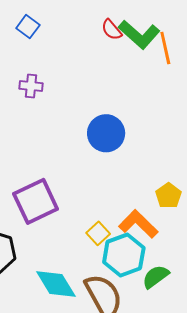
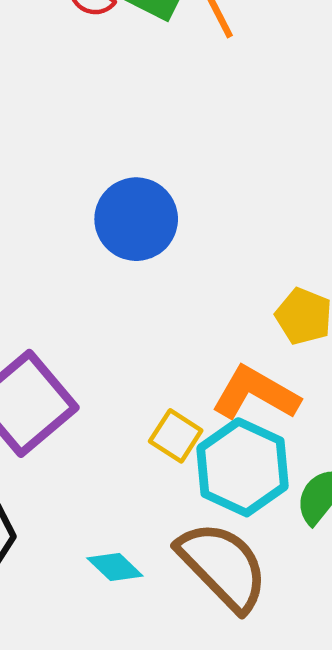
cyan diamond: (56, 284) -> (115, 567), size x0.6

